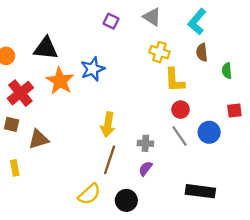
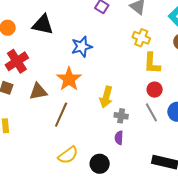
orange star: (60, 81) -> (69, 79), moved
yellow arrow: (108, 124) -> (106, 97), moved
brown triangle: (39, 139) -> (38, 91), moved
brown line: (110, 160) -> (61, 115), moved
purple semicircle: (145, 169) -> (119, 138), turned -40

